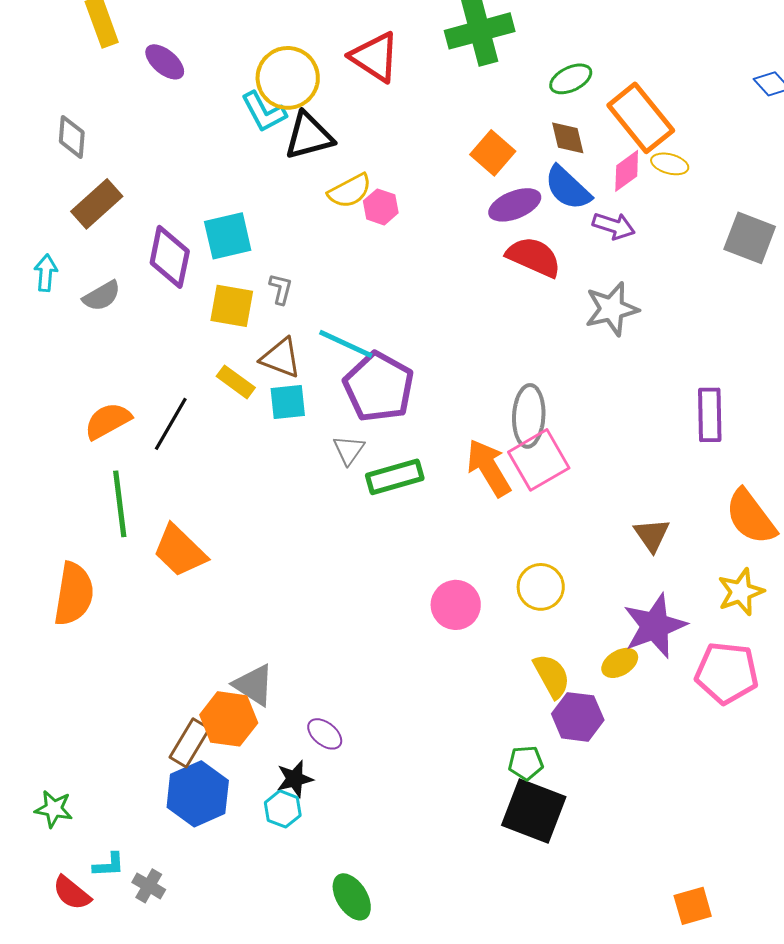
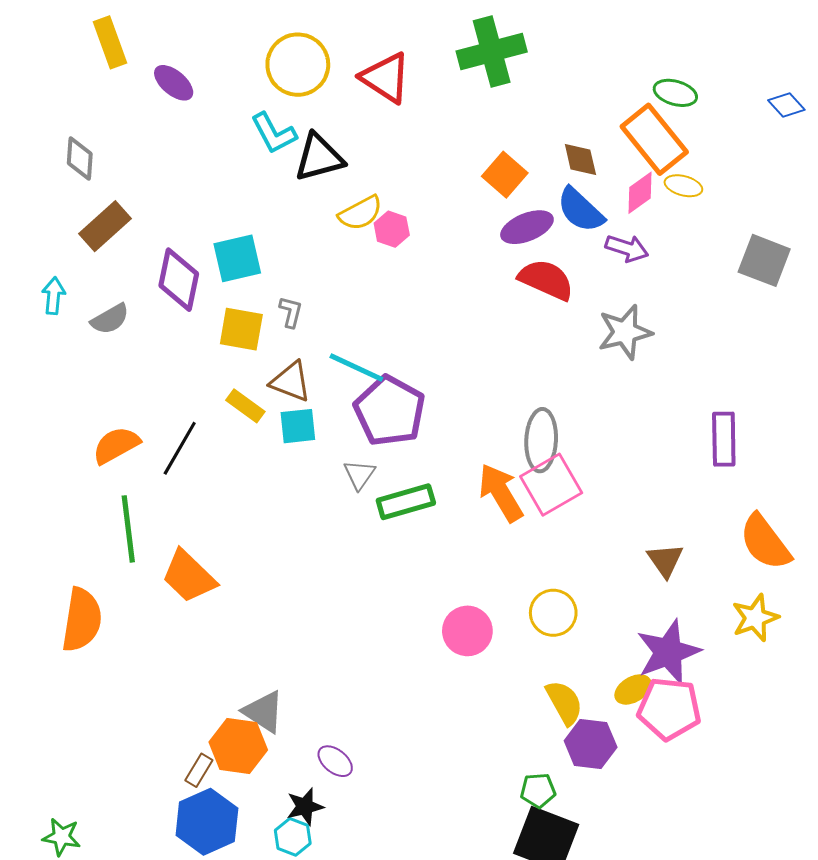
yellow circle: (288, 78) -> (298, 65), moved
green ellipse: (571, 79) -> (675, 93), moved, turned 42
pink pentagon: (727, 673) -> (669, 709), moved
brown rectangle: (190, 743) -> (199, 770), size x0.7

